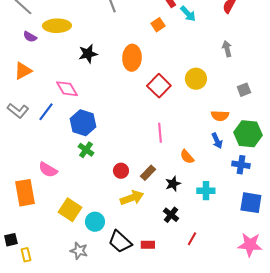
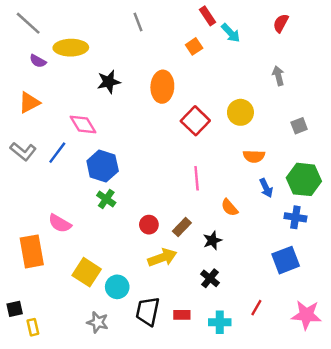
orange semicircle: (220, 116) -> (254, 156), moved
cyan cross: (206, 191) -> (220, 322), moved
blue square: (251, 203) -> (286, 260), moved, turned -30
red line: (192, 239) -> (256, 308), moved
black trapezoid: (120, 242) -> (148, 311), turned 60

